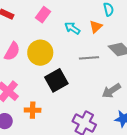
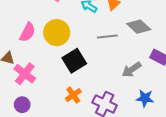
orange cross: (33, 110) -> (73, 95), moved, turned -35

